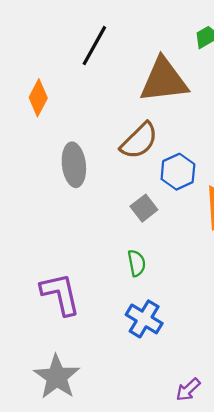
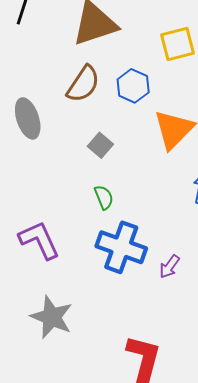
blue hexagon: (178, 172) -> (133, 86), moved
blue cross: (144, 319) -> (121, 247), size x1.4
purple arrow: (188, 390) -> (170, 267), moved

